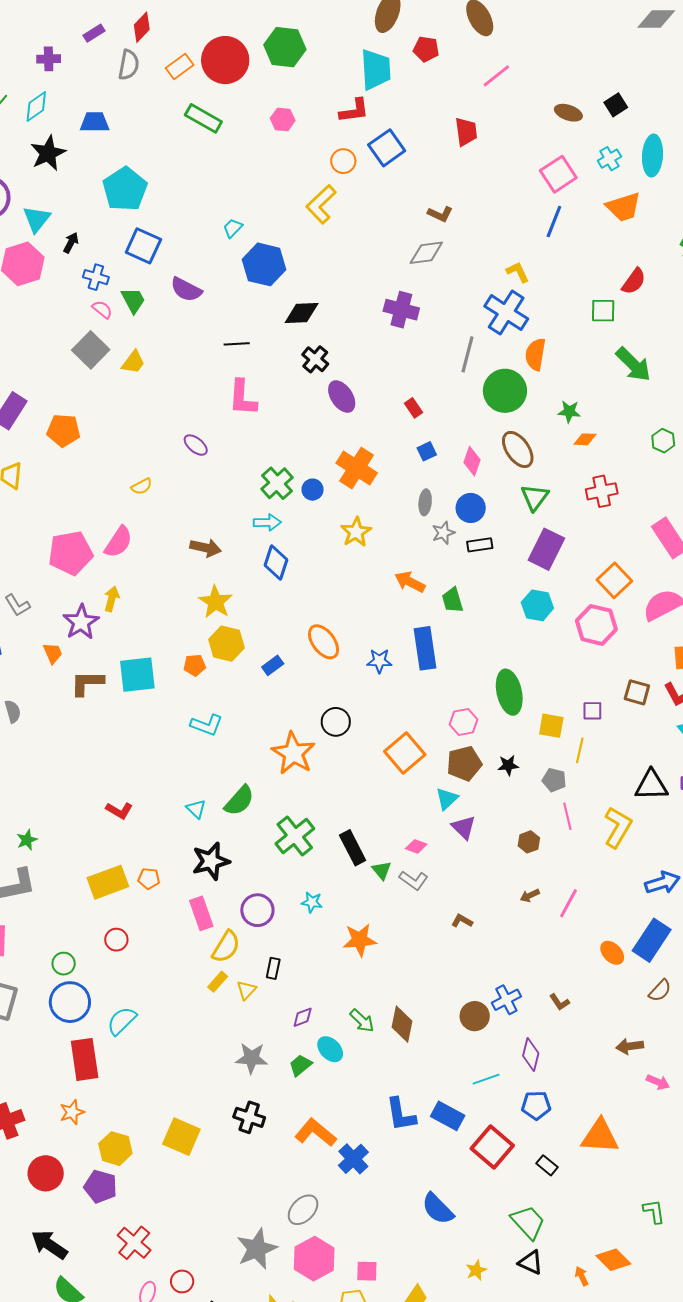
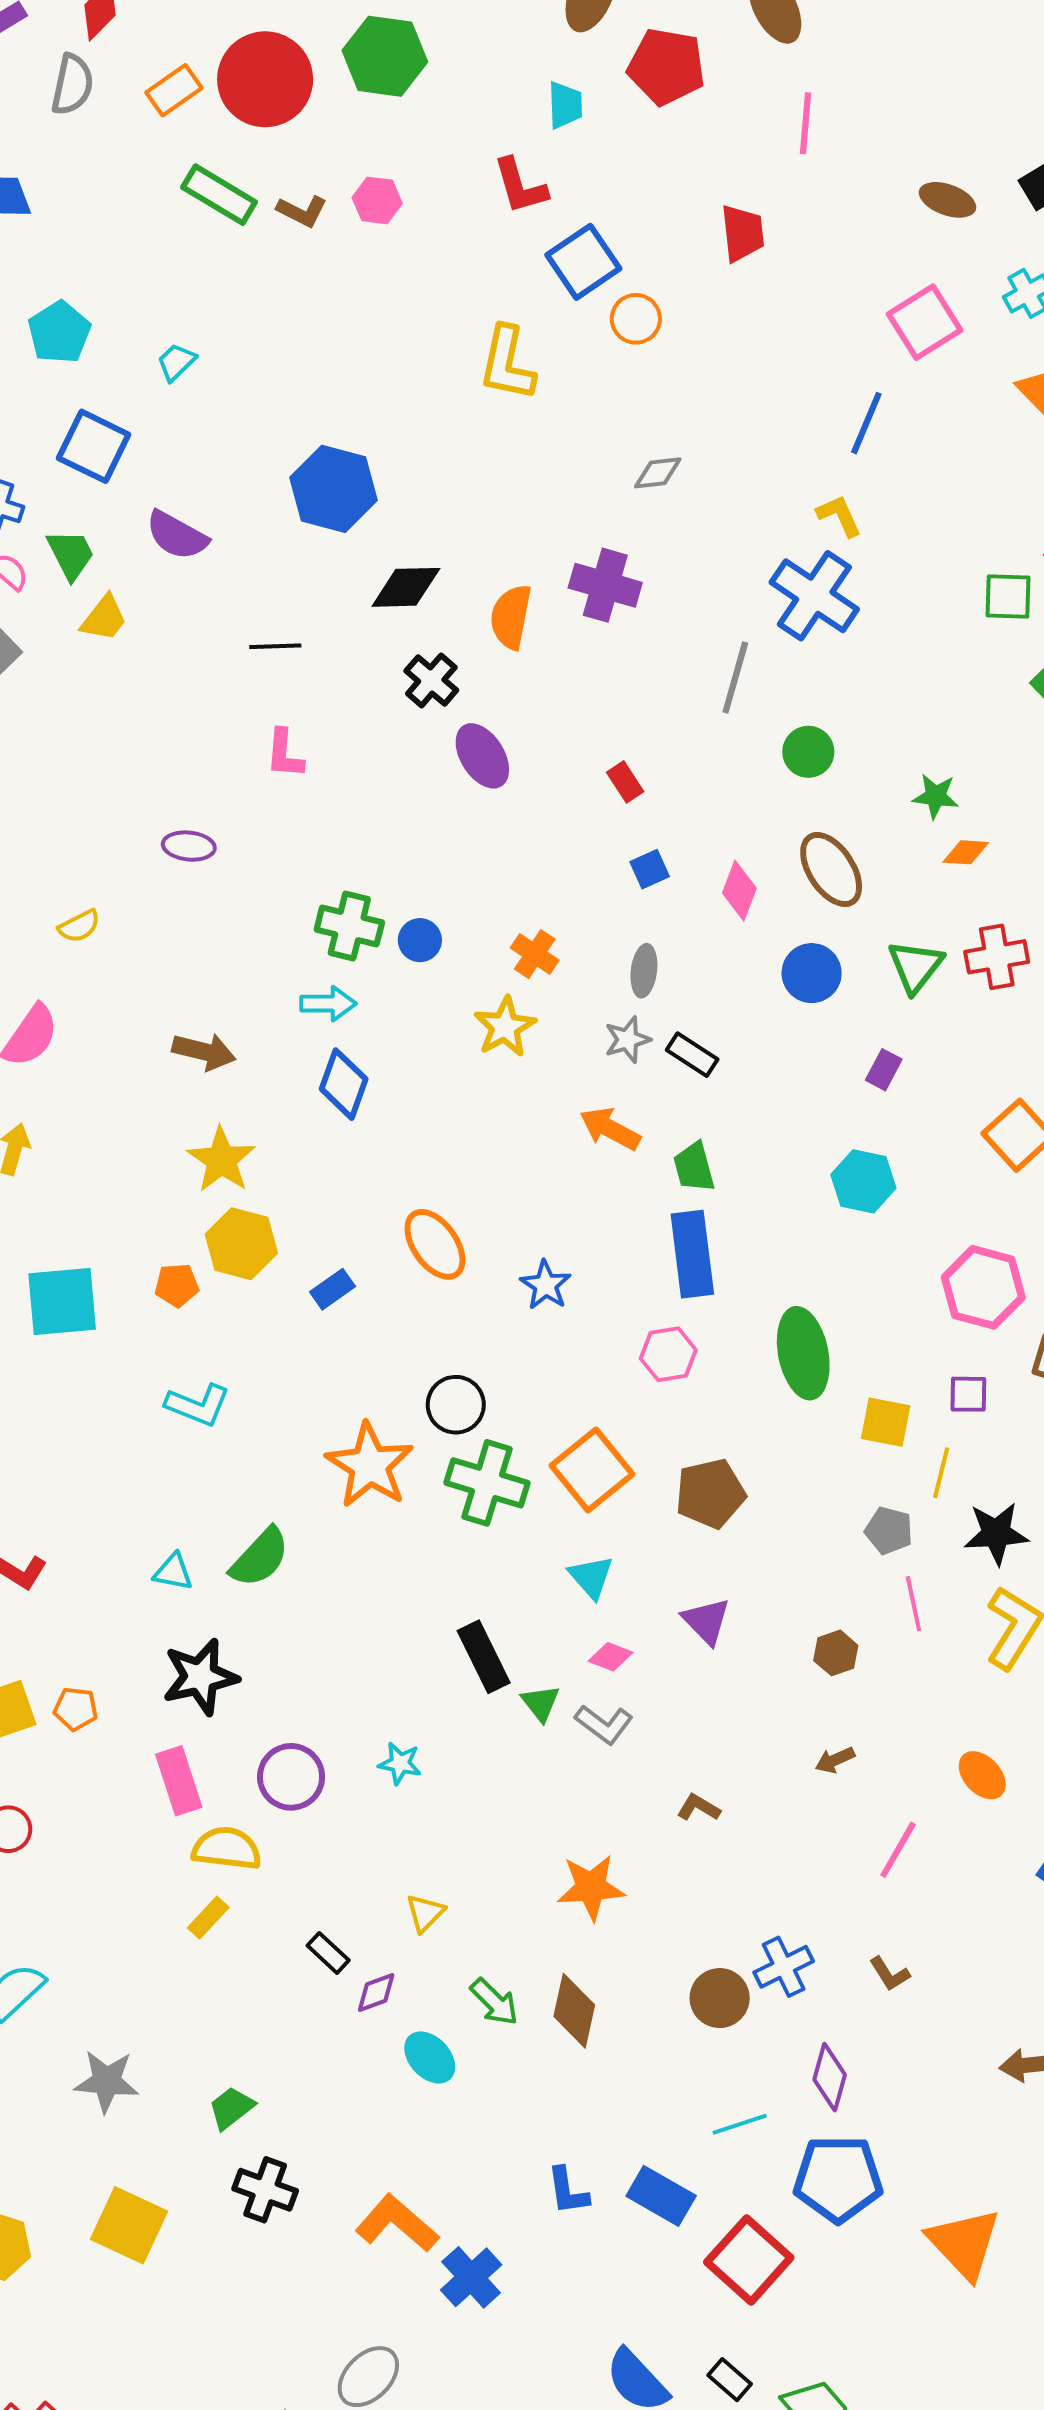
red pentagon: (426, 49) -> (666, 67), size x1.5
cyan trapezoid: (376, 70) -> (565, 105), size x0.6
pink line: (496, 76) -> (806, 123), turned -48
red L-shape: (354, 111) -> (520, 186), turned 80
orange circle: (343, 161) -> (636, 319), moved
cyan pentagon: (125, 189) -> (59, 332), size x0.7
yellow L-shape: (321, 204) -> (507, 363), moved, turned -36
brown L-shape: (440, 214) -> (302, 211), moved
blue line: (554, 222) -> (866, 423), moved
cyan trapezoid: (233, 228) -> (176, 362), moved
gray diamond: (426, 253) -> (658, 473), size x0.7
orange semicircle: (535, 354) -> (511, 617), moved
yellow trapezoid: (133, 362) -> (104, 618), moved
green circle: (505, 391) -> (808, 752), size x0.6
pink L-shape: (243, 398) -> (285, 754), size x0.7
purple ellipse: (196, 445) -> (189, 846), turned -35
orange cross: (357, 468) -> (535, 954), moved, size x0.6
green cross: (277, 483) -> (349, 926), turned -36
green triangle: (535, 497) -> (915, 966), moved
blue circle: (471, 508) -> (812, 973), moved
gray star: (443, 533) -> (628, 1040), moved
black rectangle: (480, 545) -> (692, 1055), moved, turned 40
purple rectangle: (546, 549) -> (884, 1070), size x0.5
pink hexagon: (596, 625) -> (983, 1287), moved
blue rectangle: (425, 648) -> (692, 1254), moved
blue star: (379, 661) -> (546, 1285), turned 30
pink hexagon: (463, 722) -> (668, 1354), moved
black star: (508, 765) -> (996, 1533), moved, size x1.5
cyan triangle: (447, 799) -> (591, 1577), moved, turned -30
cyan triangle: (196, 809) -> (173, 1572), turned -35
green cross: (295, 836) -> (487, 1483), moved, turned -36
pink line: (569, 903) -> (898, 1850), moved
orange star: (360, 940) -> (591, 1887), moved
yellow semicircle: (226, 947) -> (227, 1849), turned -116
orange ellipse: (612, 953) -> (982, 1775), moved
black rectangle: (273, 968) -> (328, 1953), moved, turned -60
yellow triangle: (246, 990) -> (425, 1913), moved
gray star: (252, 1058) -> (107, 2081), moved
green trapezoid: (300, 1065) -> (231, 2108), moved
blue pentagon: (536, 1105) -> (838, 2179), size x1.5
blue L-shape: (401, 1115) -> (568, 2191), size x0.7
orange triangle: (600, 1136) -> (964, 2243), turned 42
black rectangle: (547, 1165) -> (730, 2380), moved

